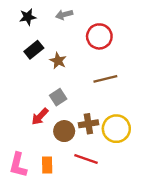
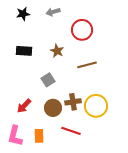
black rectangle: (34, 50) -> (24, 51), moved, turned 42
brown star: (58, 61) -> (57, 51), moved
red arrow: (40, 117) -> (24, 106), moved

